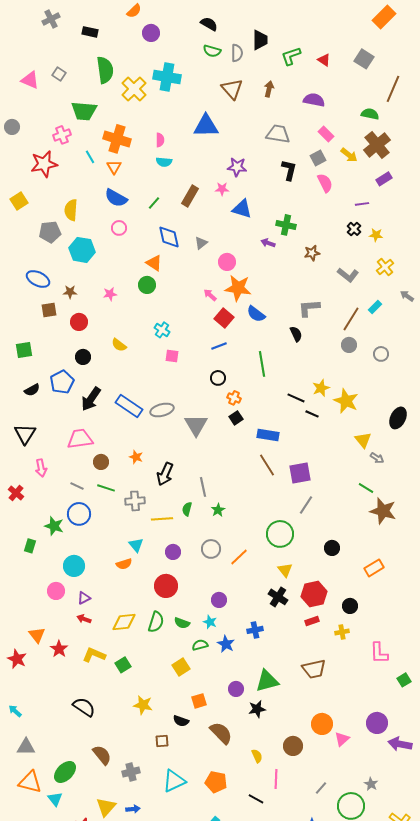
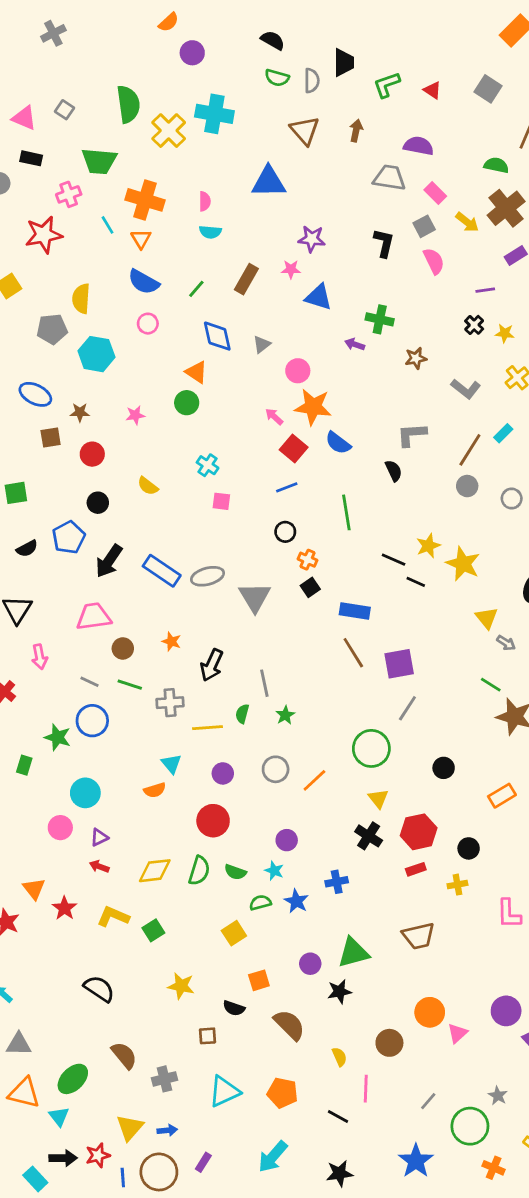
black rectangle: (90, 32) -> (31, 158), moved
gray trapezoid: (278, 134) -> (389, 178), moved

